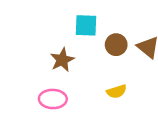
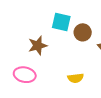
brown circle: (116, 45) -> (83, 32), moved

